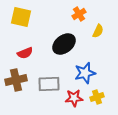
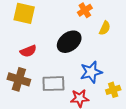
brown cross: (16, 80) -> (19, 79), turned 30
yellow cross: (97, 97) -> (113, 90), moved

